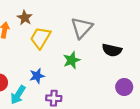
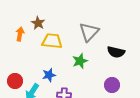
yellow trapezoid: (40, 38) -> (52, 41), turned 65
purple circle: (124, 87) -> (112, 85), moved

